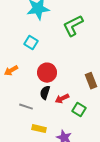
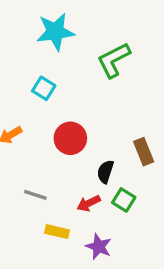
black semicircle: (45, 93) -> (105, 172), moved
red arrow: (62, 99) -> (89, 203), moved

